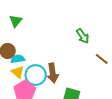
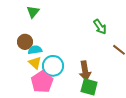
brown arrow: (53, 73) -> (85, 71), moved

